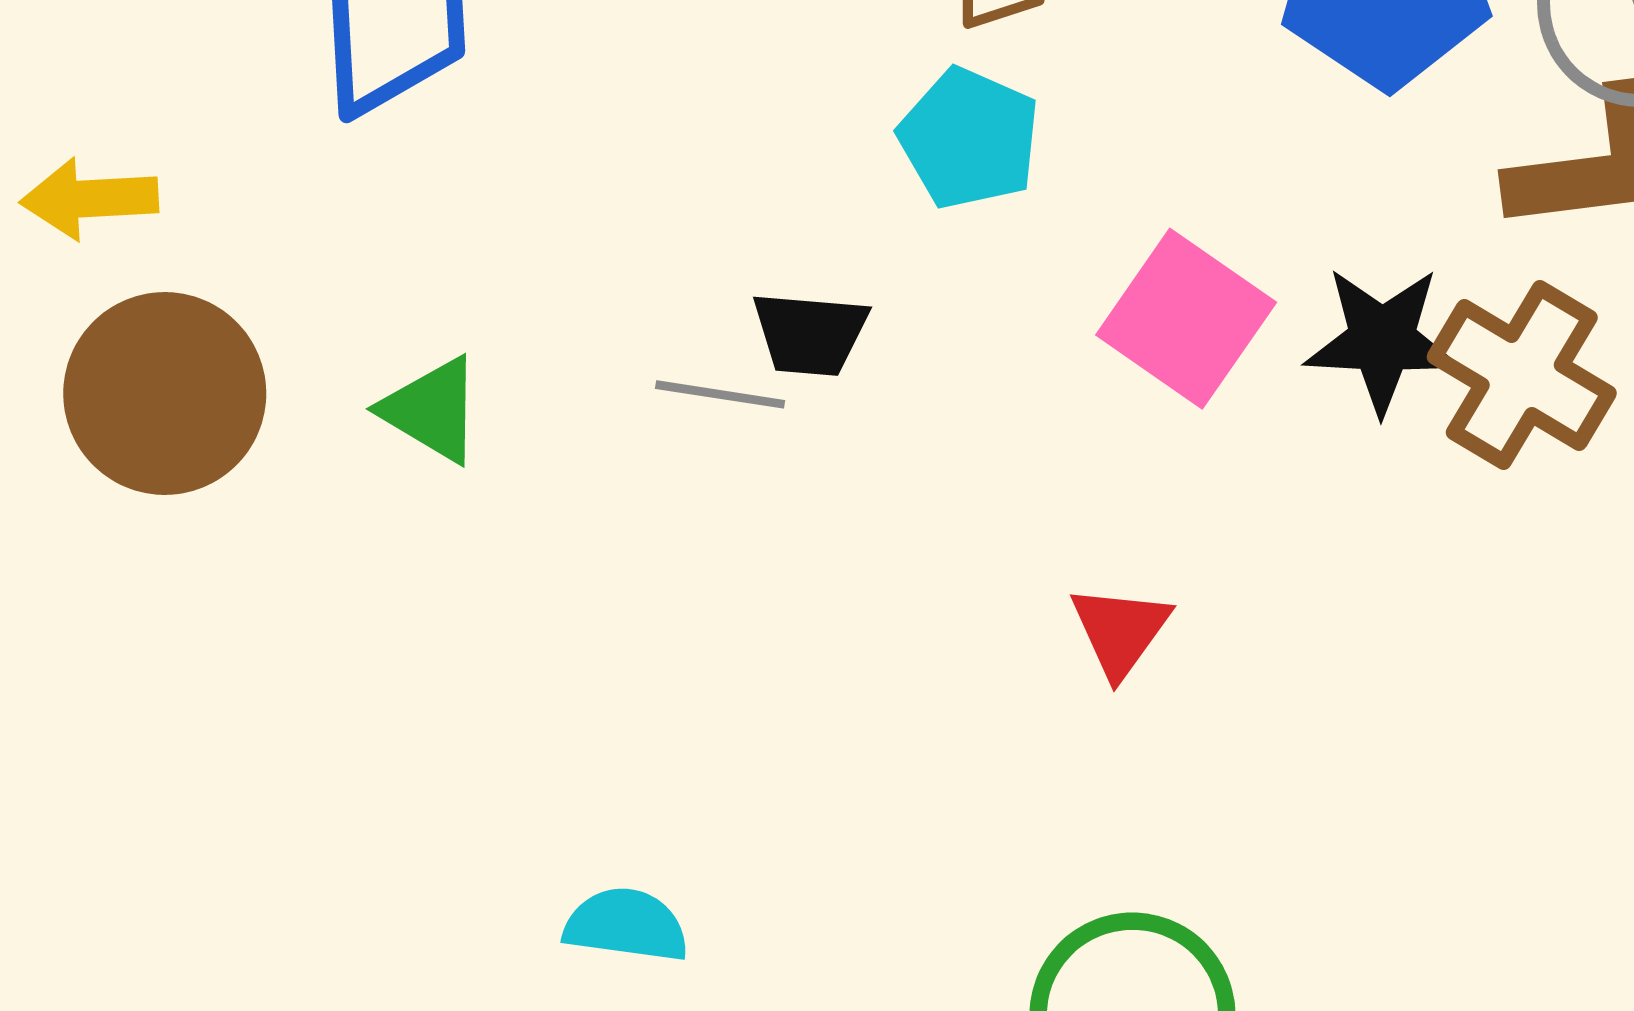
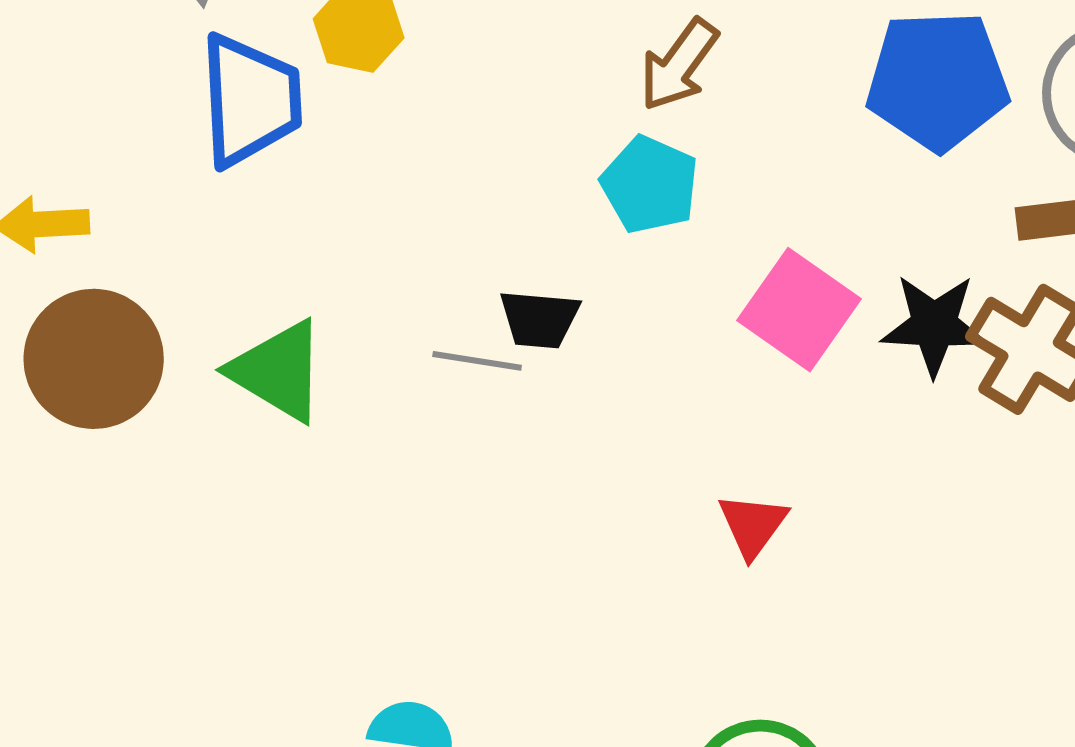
green triangle: (432, 410) -> (278, 371), size x1.4

